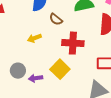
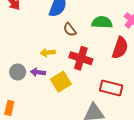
yellow arrow: (34, 38) -> (48, 53), moved
purple arrow: (36, 78) -> (38, 72), moved

